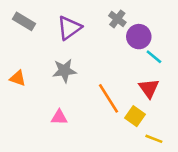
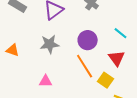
purple circle: (139, 37) -> (88, 40), moved

